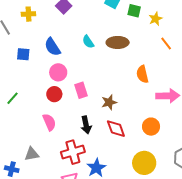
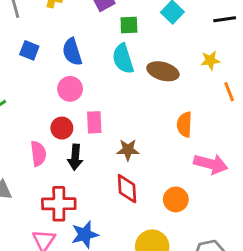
green square: (134, 11) -> (129, 25), moved, turned -32
yellow star: (155, 19) -> (210, 60), moved
cyan semicircle: (88, 42) -> (123, 59), size x1.5
red circle: (54, 94) -> (62, 128), moved
black arrow: (86, 125) -> (75, 157), moved

